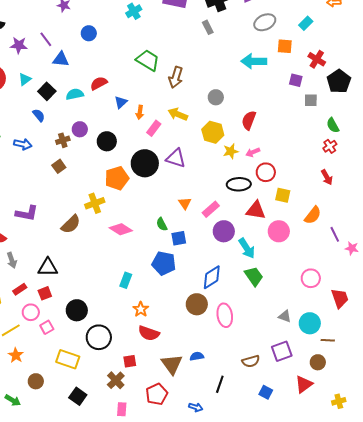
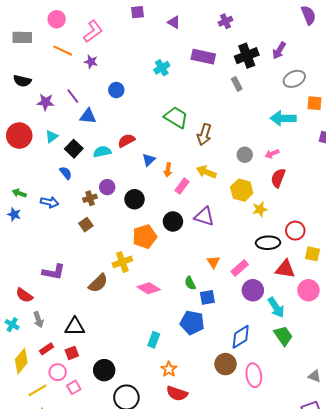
pink arrow: (253, 152) -> (272, 154), moved
black circle: (145, 163) -> (173, 221), size x0.7

